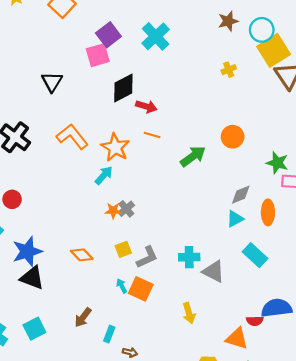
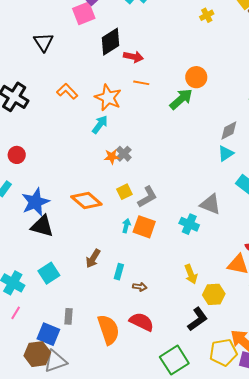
orange L-shape: (72, 137) -> (67, 91), size x0.7
orange circle: (233, 137) -> (196, 77), moved
orange diamond: (82, 255) -> (86, 200), size x1.4
cyan cross: (189, 257) -> (189, 224), moved, turned 30
cyan arrow: (122, 286) -> (126, 226), turned 48
yellow arrow: (189, 313) -> (191, 274), moved

